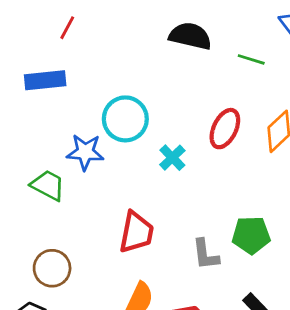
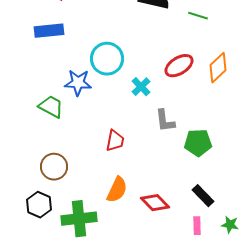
red ellipse: (225, 129) -> (179, 66), turned 32
red trapezoid: (136, 232) -> (115, 141), size x0.7
gray L-shape: (206, 254) -> (165, 121), moved

